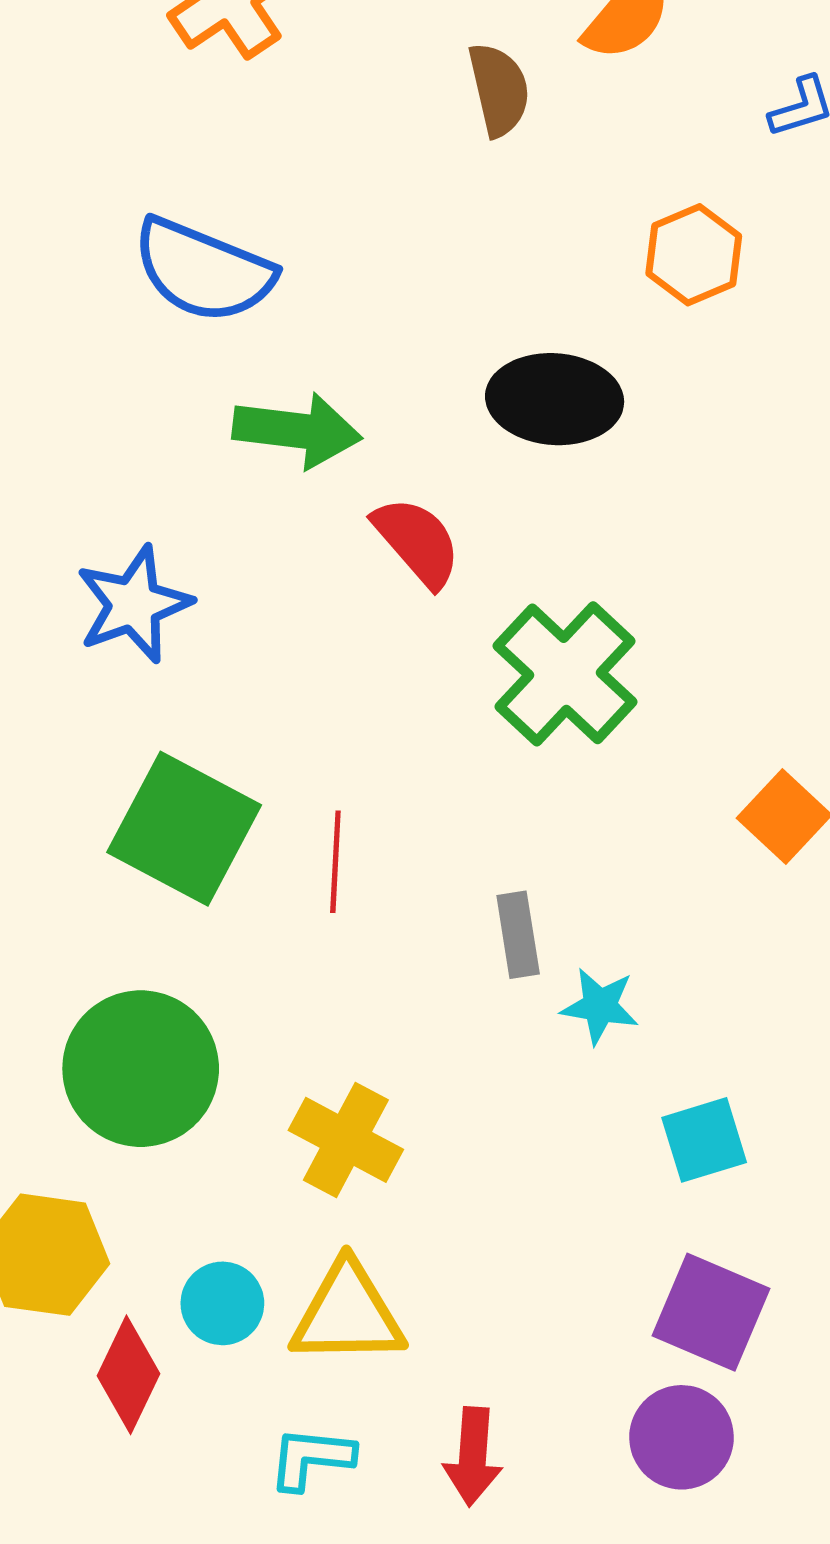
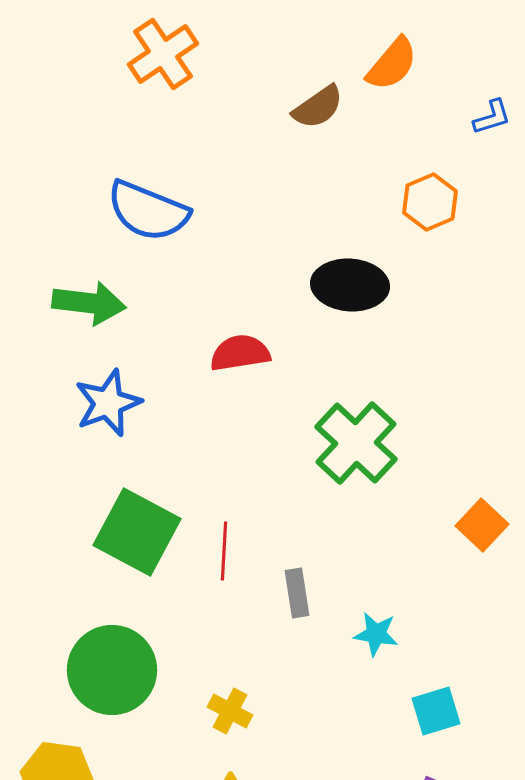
brown semicircle: (499, 90) -> (318, 107), turned 68
green arrow: (297, 430) -> (89, 303), moved
red semicircle: (417, 542) -> (240, 353), moved, turned -58
gray rectangle: (518, 935) -> (297, 593), moved
yellow cross: (346, 1140) -> (230, 711), size x0.7

